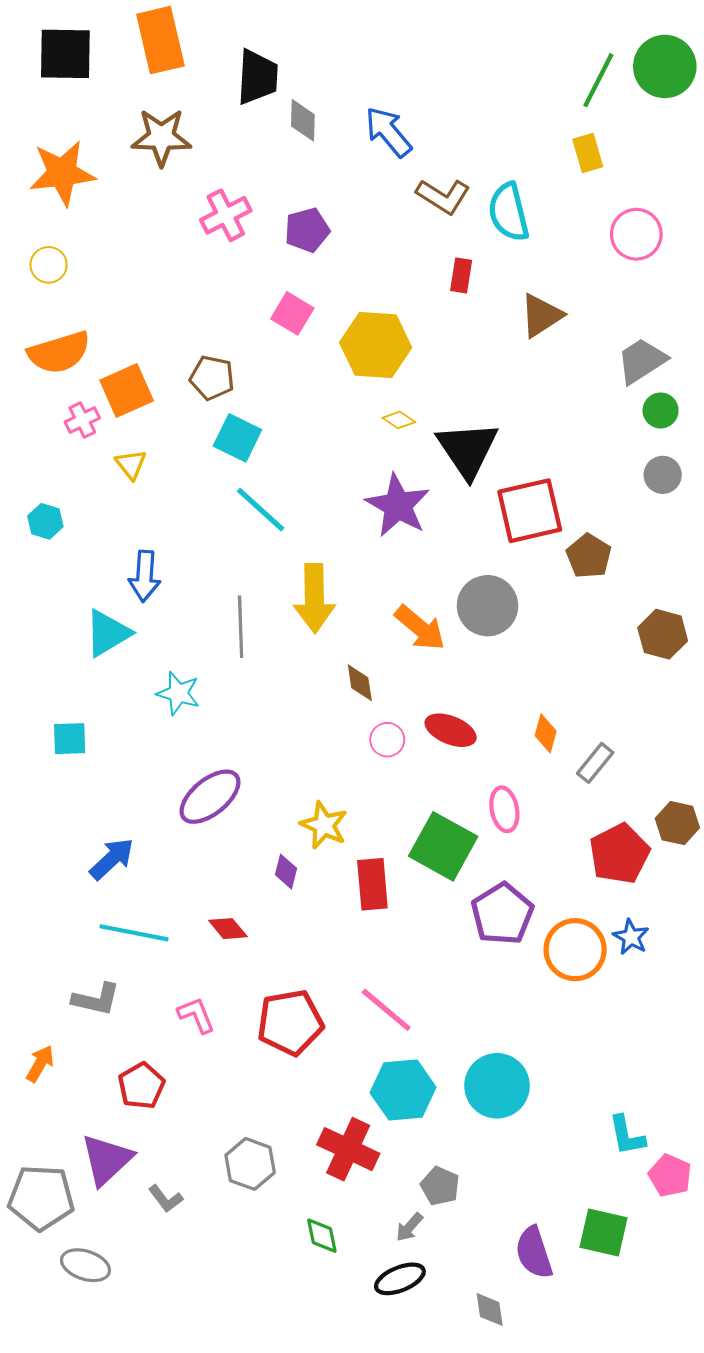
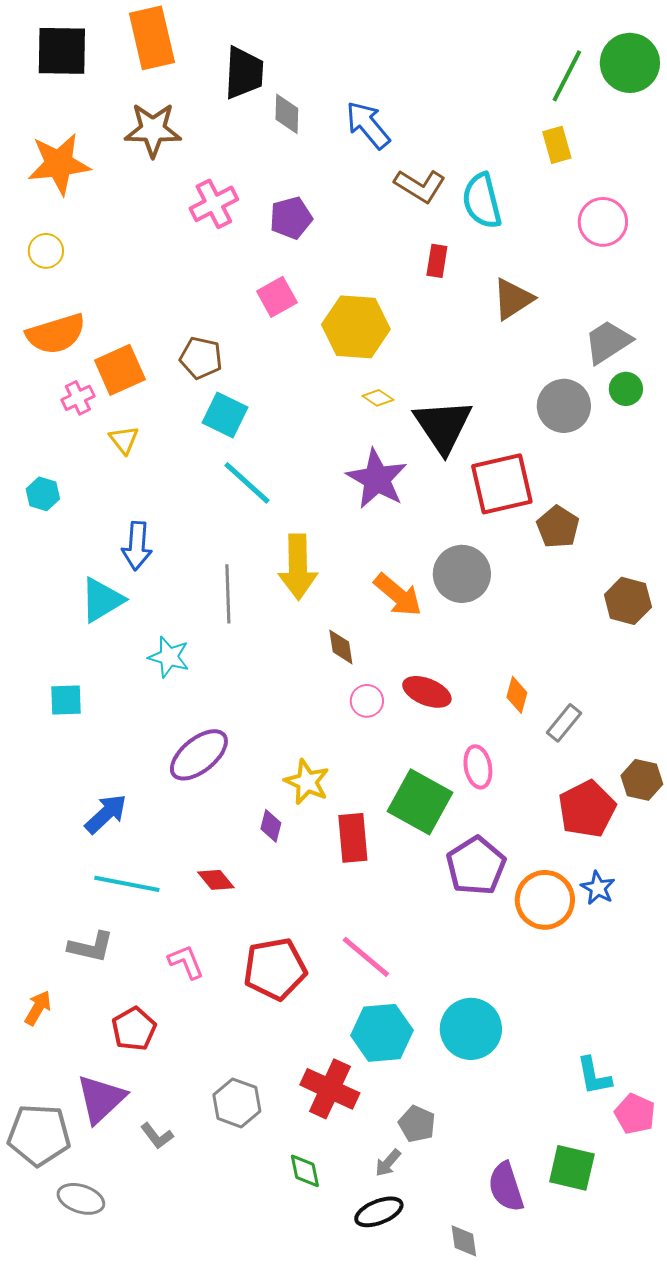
pink square: (292, 313) -> (277, 297), turned 30
gray circle: (663, 475) -> (564, 406), moved, size x1.5

